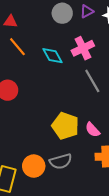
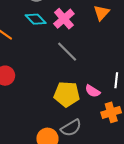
cyan diamond: (53, 56) -> (36, 19), moved
gray line: (92, 81) -> (67, 52), moved

